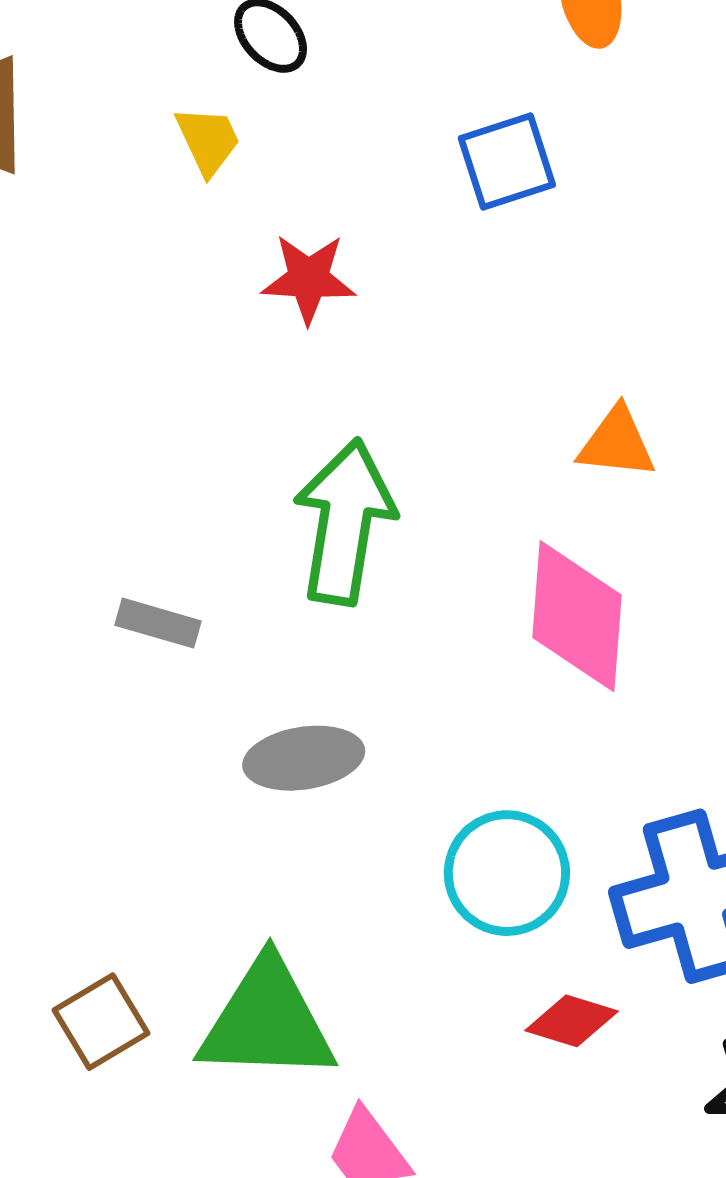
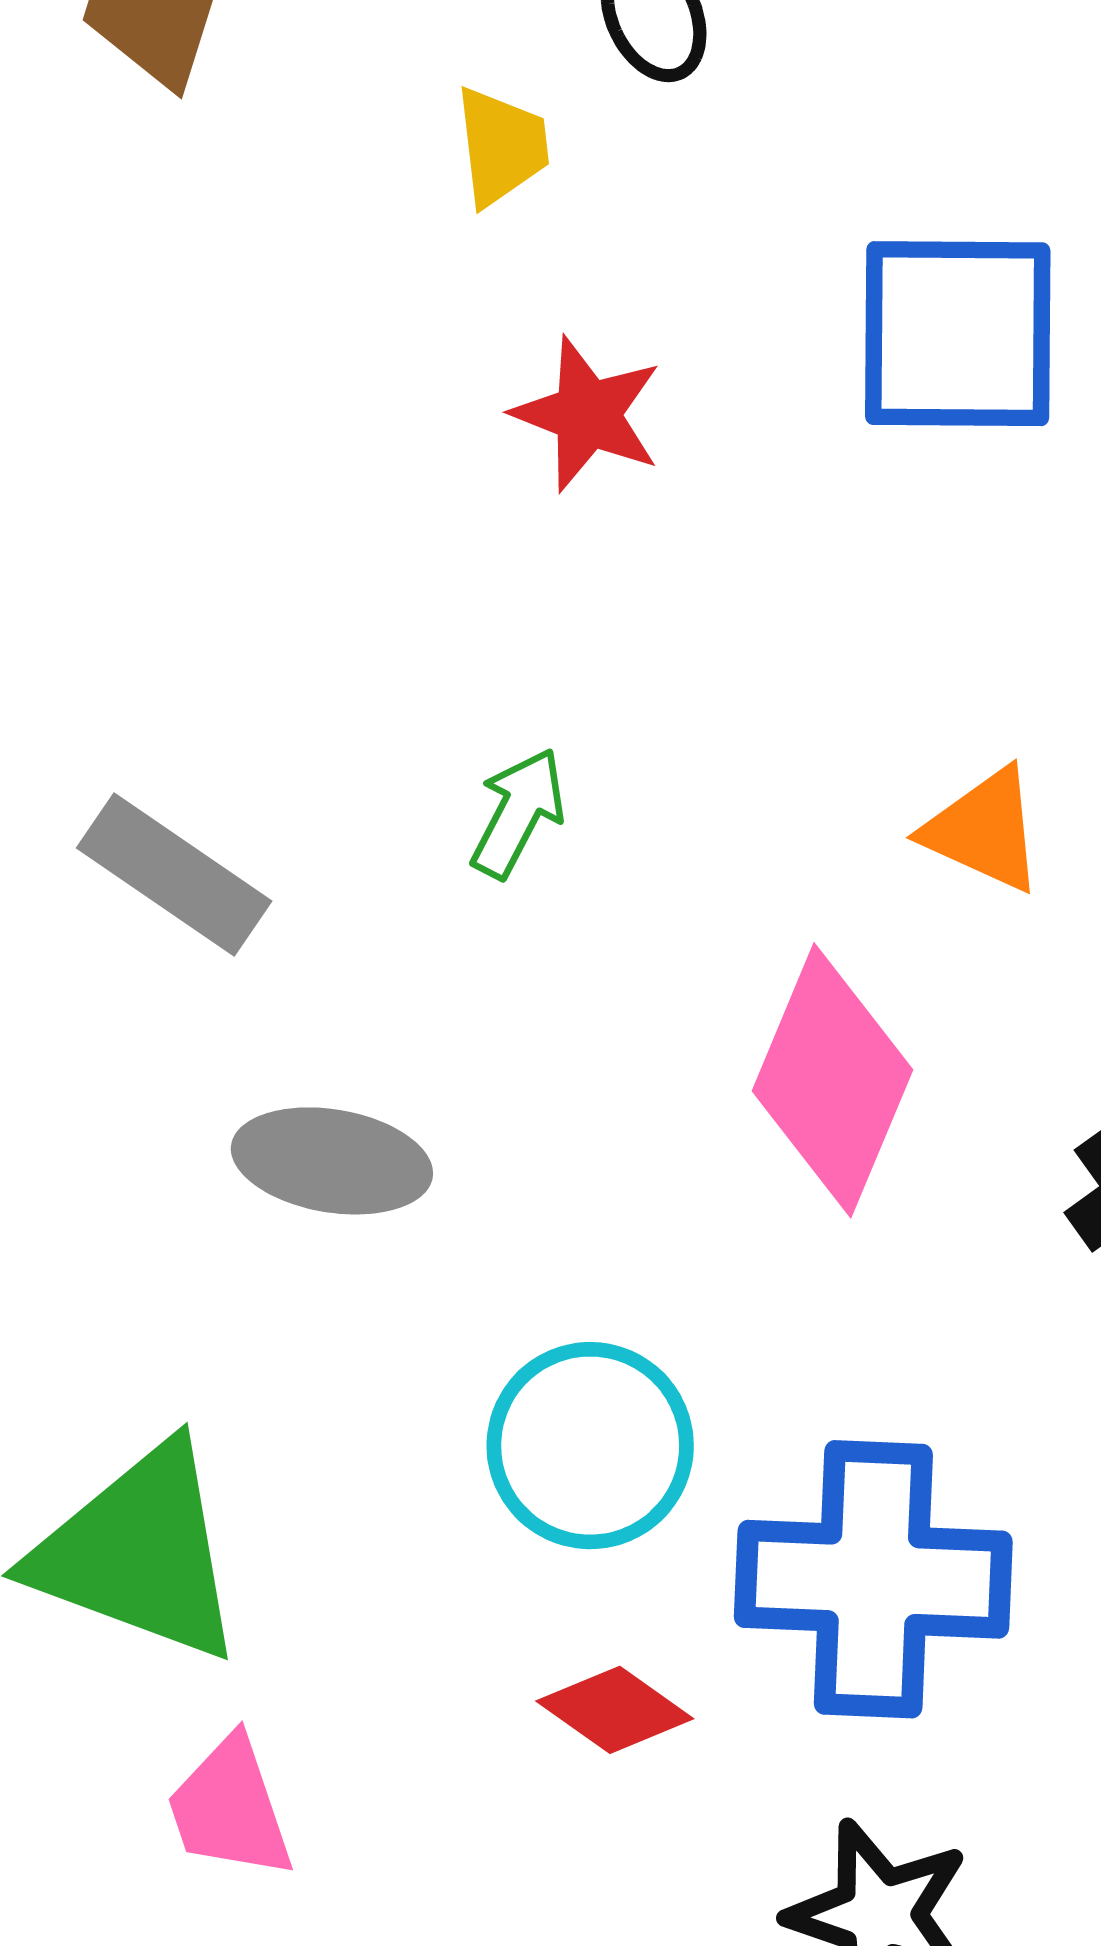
blue square: (507, 162) -> (958, 334), size x1.4
green arrow: (345, 522) -> (518, 813), size x0.5
gray rectangle: (158, 623) -> (174, 875), size x1.4

